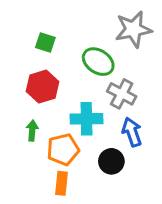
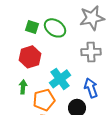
green ellipse: (98, 62) -> (55, 28), moved
gray cross: (122, 94) -> (91, 52), moved, turned -30
cyan cross: (86, 119) -> (60, 79), turned -35

